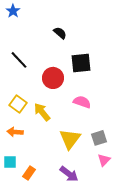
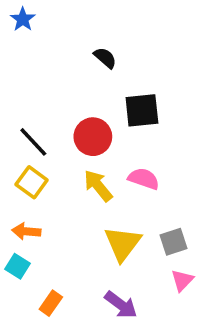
black line: (19, 60) -> (33, 142), moved
yellow arrow: (42, 112) -> (98, 186), moved
cyan square: (10, 162) -> (18, 266), moved, turned 32

